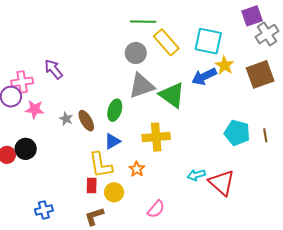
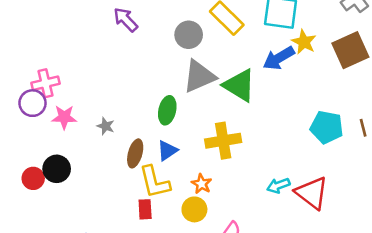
purple arrow: (54, 69) -> (126, 20), moved
brown ellipse: (86, 121) -> (135, 153), moved, turned 50
yellow circle: (114, 192) -> (194, 209), moved

